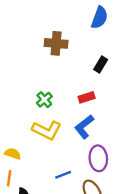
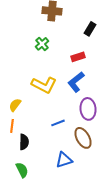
green cross: (44, 100) -> (42, 44), moved
yellow semicircle: (13, 154) -> (15, 105), turned -72

